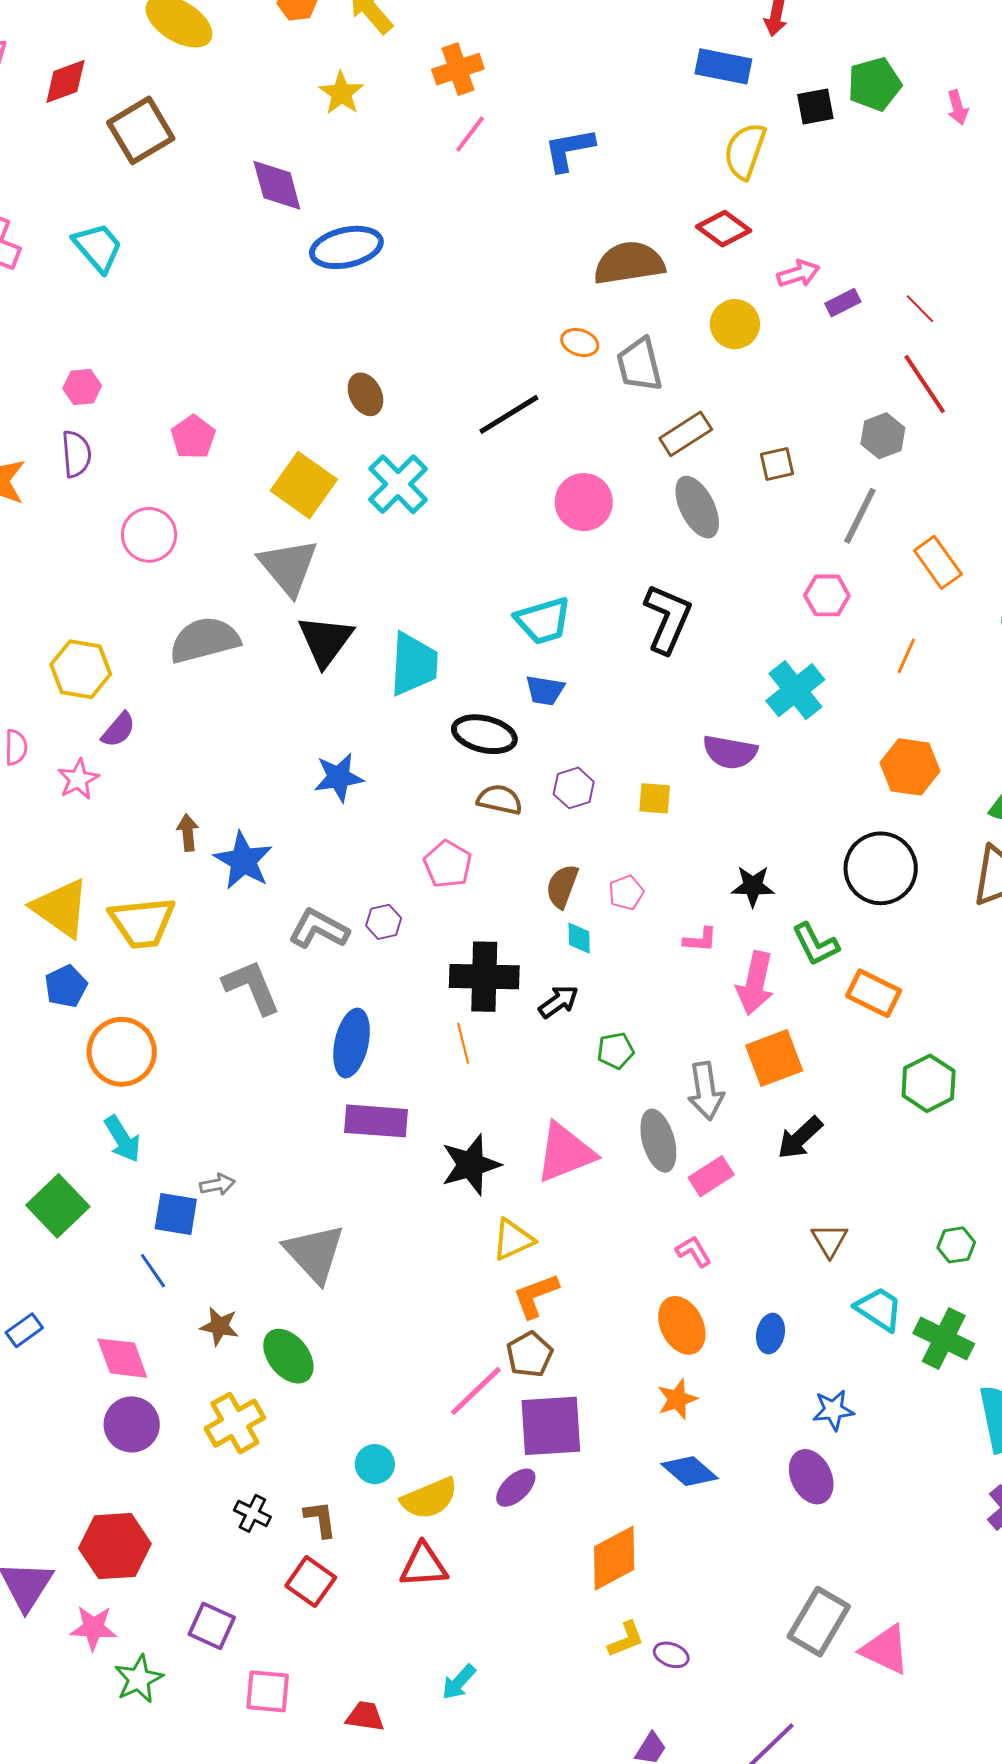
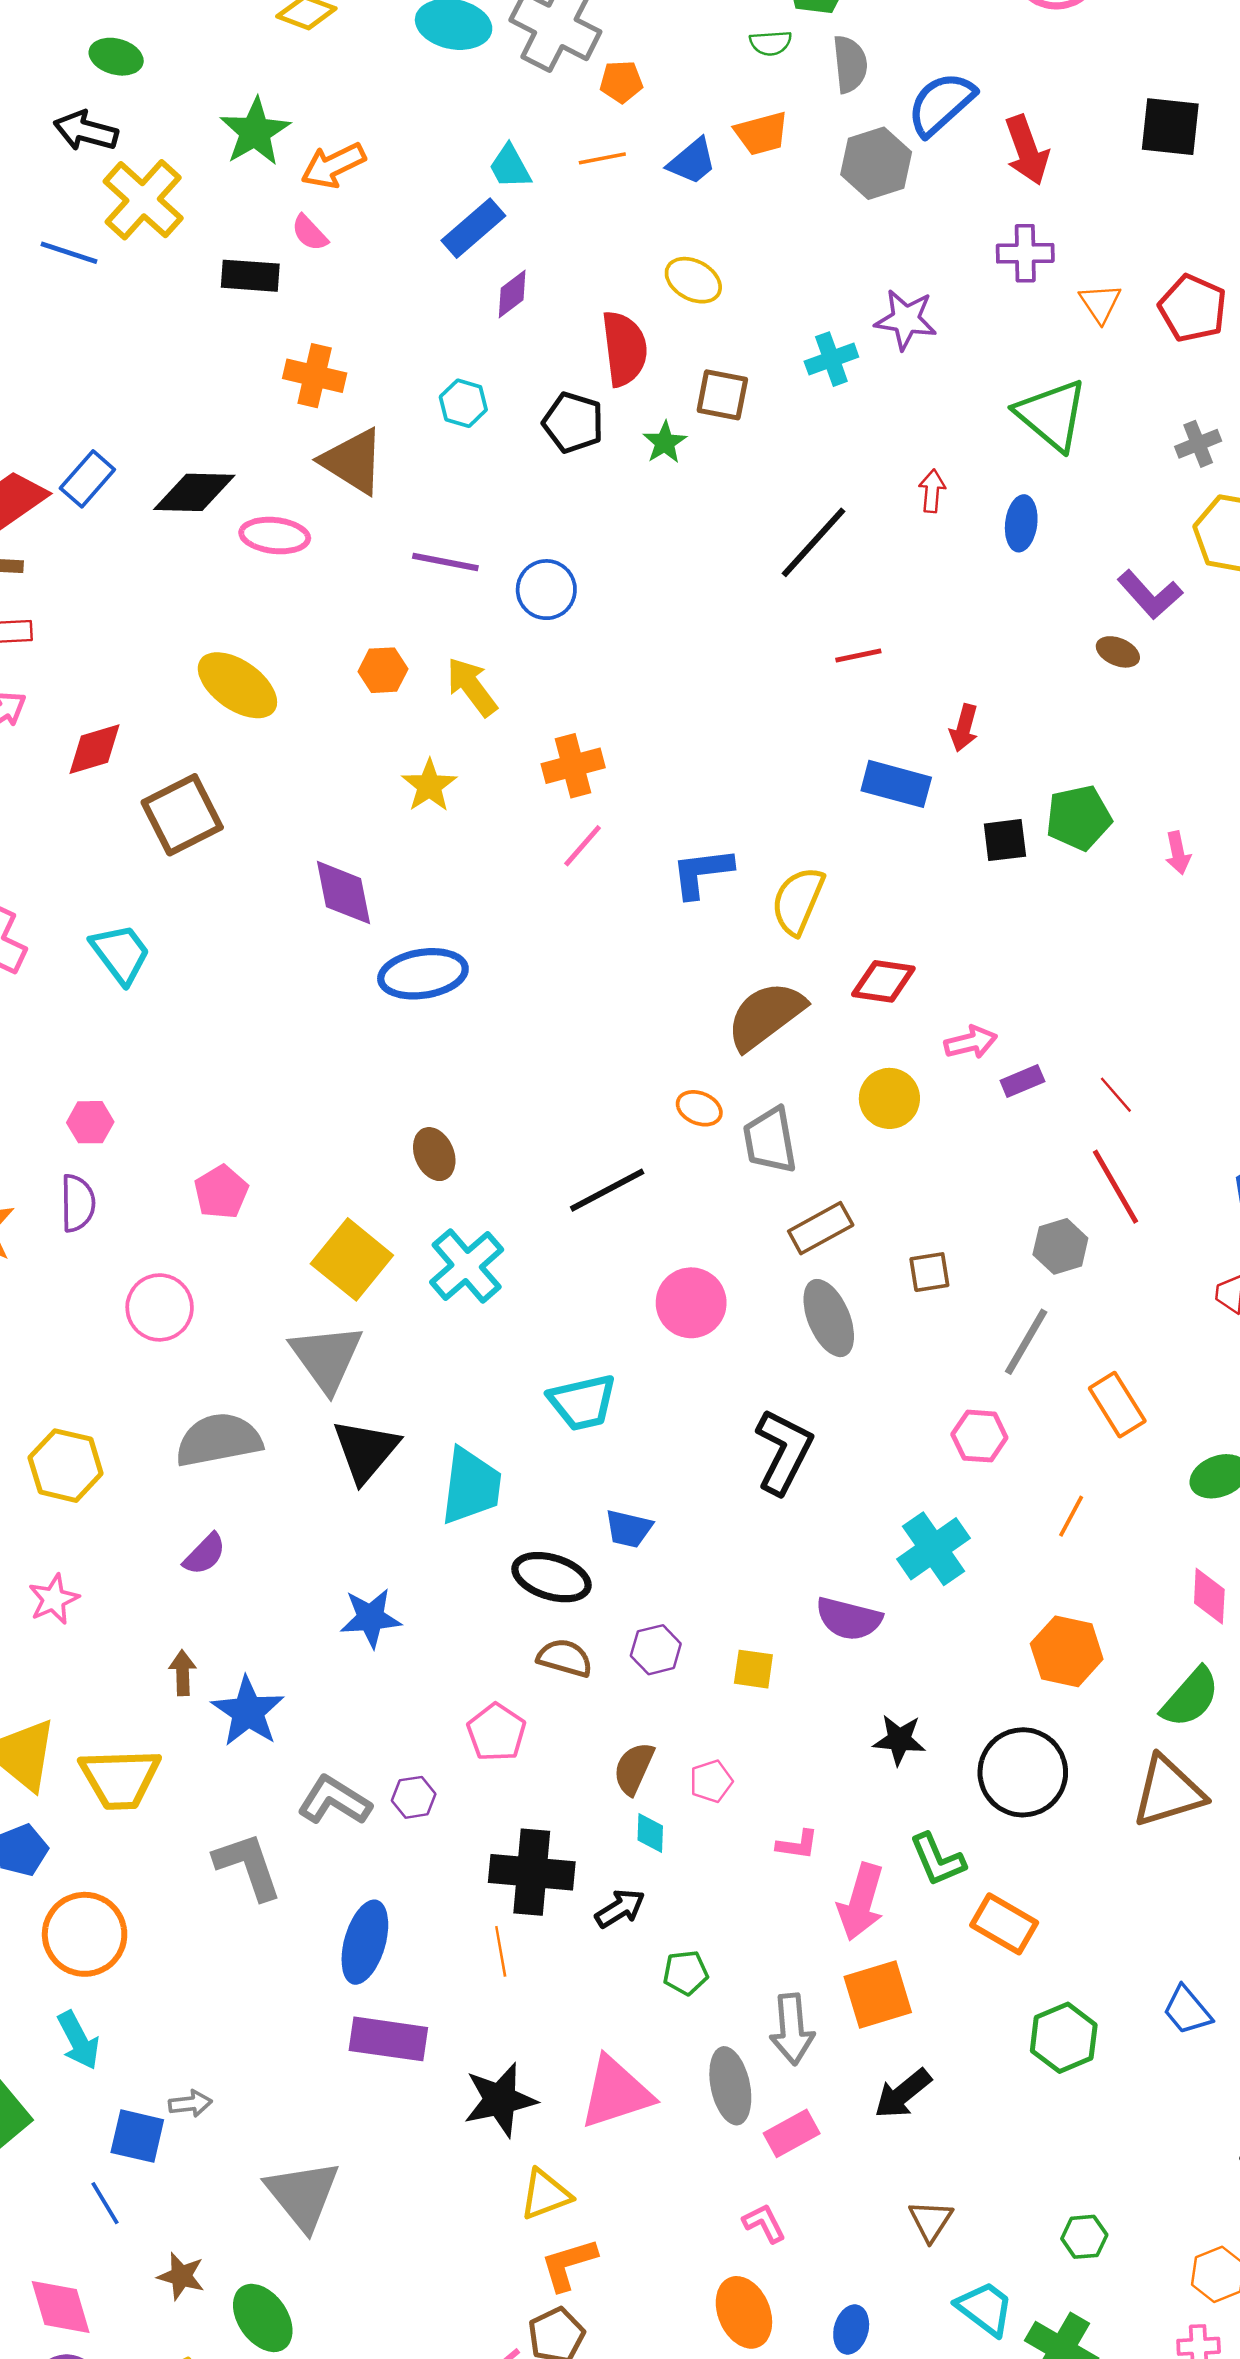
yellow semicircle: (745, 151) -> (798, 901), moved
red diamond: (724, 229) -> (883, 981), turned -32
brown semicircle: (629, 263) -> (766, 1016), turned -32
cyan trapezoid: (543, 621) -> (582, 1402), moved
purple semicircle: (118, 730) -> (205, 1554), moved
black star: (753, 886) -> (899, 1740), moved

